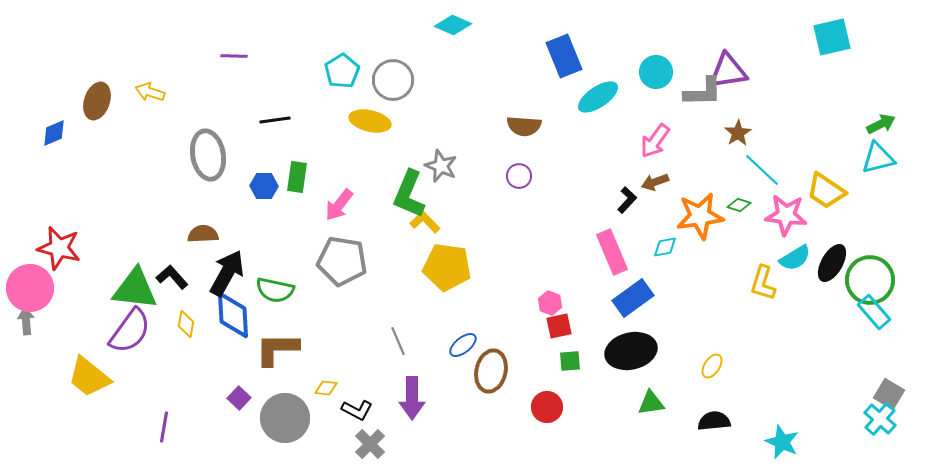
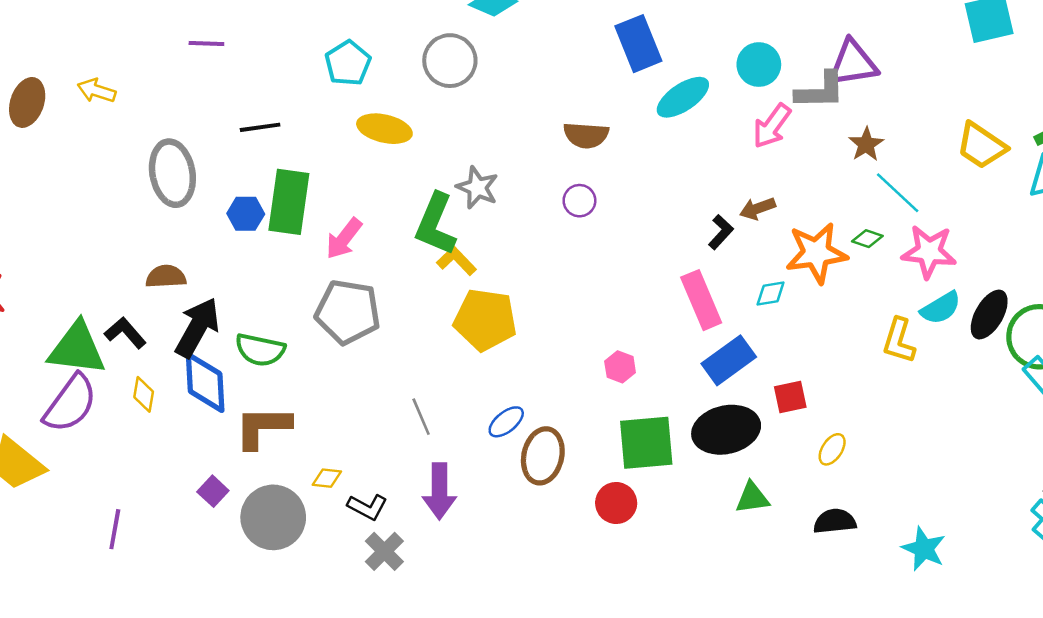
gray circle: (393, 80) -> (450, 61), moved
pink arrow: (655, 141) -> (772, 126), moved
green rectangle: (297, 177) -> (289, 202), size x1.6
yellow trapezoid: (826, 191) -> (981, 146), moved
red square: (559, 326) -> (790, 397), moved
green square: (570, 361) -> (646, 443), size x2.0

